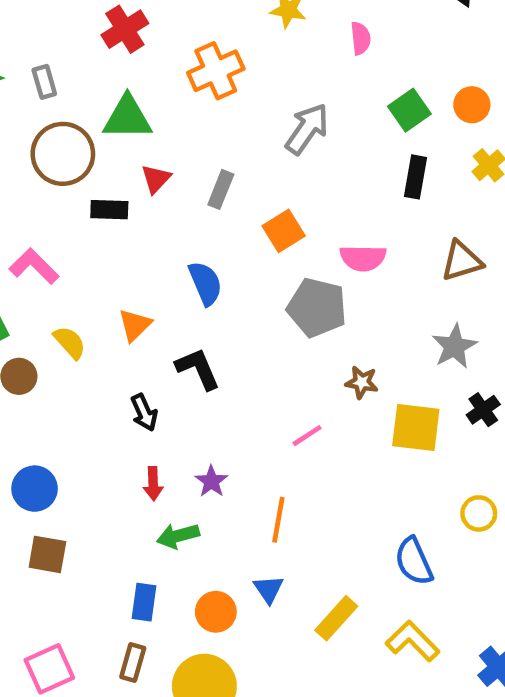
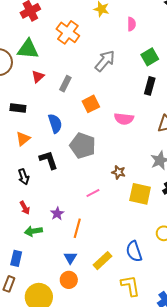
orange cross: (216, 71) -> (68, 32), turned -35
black rectangle: (109, 210) -> (18, 108), moved
gray pentagon: (317, 308) -> (83, 146), moved
purple star: (211, 481) -> (57, 214), moved
red arrow: (153, 484) -> (25, 208), turned -32
orange circle: (216, 612) -> (69, 280), moved
yellow rectangle: (336, 618) -> (103, 261), moved
yellow L-shape: (413, 641) -> (130, 286), turned 30

